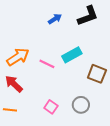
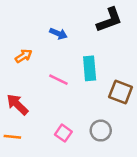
blue arrow: (55, 19) -> (58, 34), moved, turned 56
cyan rectangle: (72, 55) -> (90, 68), turned -66
orange arrow: (18, 57) -> (24, 56), moved, size x0.6

